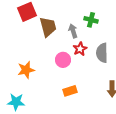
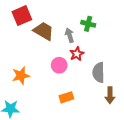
brown trapezoid: (48, 27) -> (44, 31), turned -45
gray semicircle: (102, 53) -> (99, 72), moved

